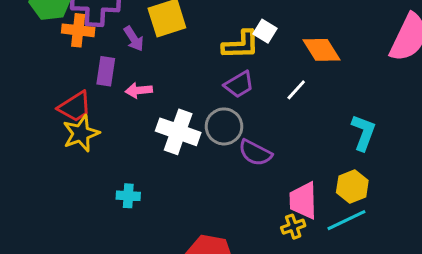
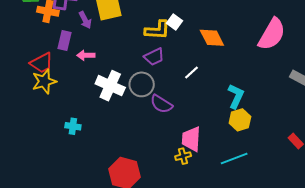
white line: (296, 90) -> (191, 73), moved
yellow hexagon: (352, 186) -> (240, 120), moved
cyan line: (346, 220) -> (234, 158), moved

